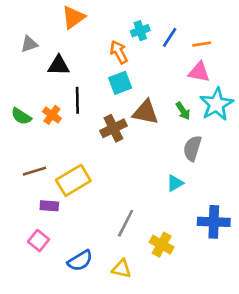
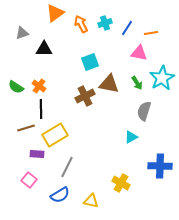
orange arrow: (119, 52) -> (81, 24), moved
pink triangle: (199, 72) -> (139, 53), moved
black line: (77, 100) -> (41, 109), moved
gray line: (126, 223) -> (67, 167), moved

